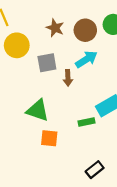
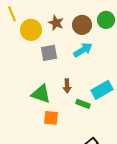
yellow circle: (17, 45) -> (31, 30), moved
brown arrow: (68, 78) -> (67, 86), moved
green rectangle: (86, 122) -> (83, 104), turned 32

